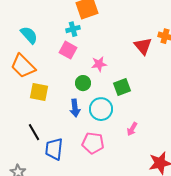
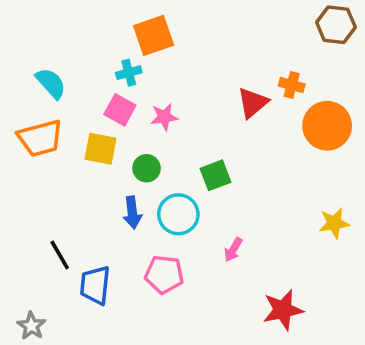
red triangle: (143, 46) -> (253, 103), turned 30
pink star: (99, 64) -> (164, 117), moved
orange trapezoid: (23, 66) -> (40, 138), turned -60
yellow square: (39, 92) -> (100, 149), moved

